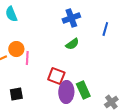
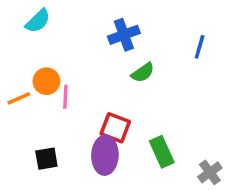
cyan semicircle: (11, 14) -> (38, 21), turned -112
blue cross: (71, 18) -> (124, 35), moved
purple ellipse: (66, 92) -> (105, 155), moved

